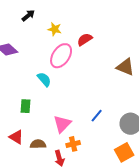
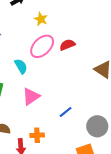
red semicircle: (85, 39) -> (67, 45), moved
pink triangle: (62, 124) -> (31, 96), moved

